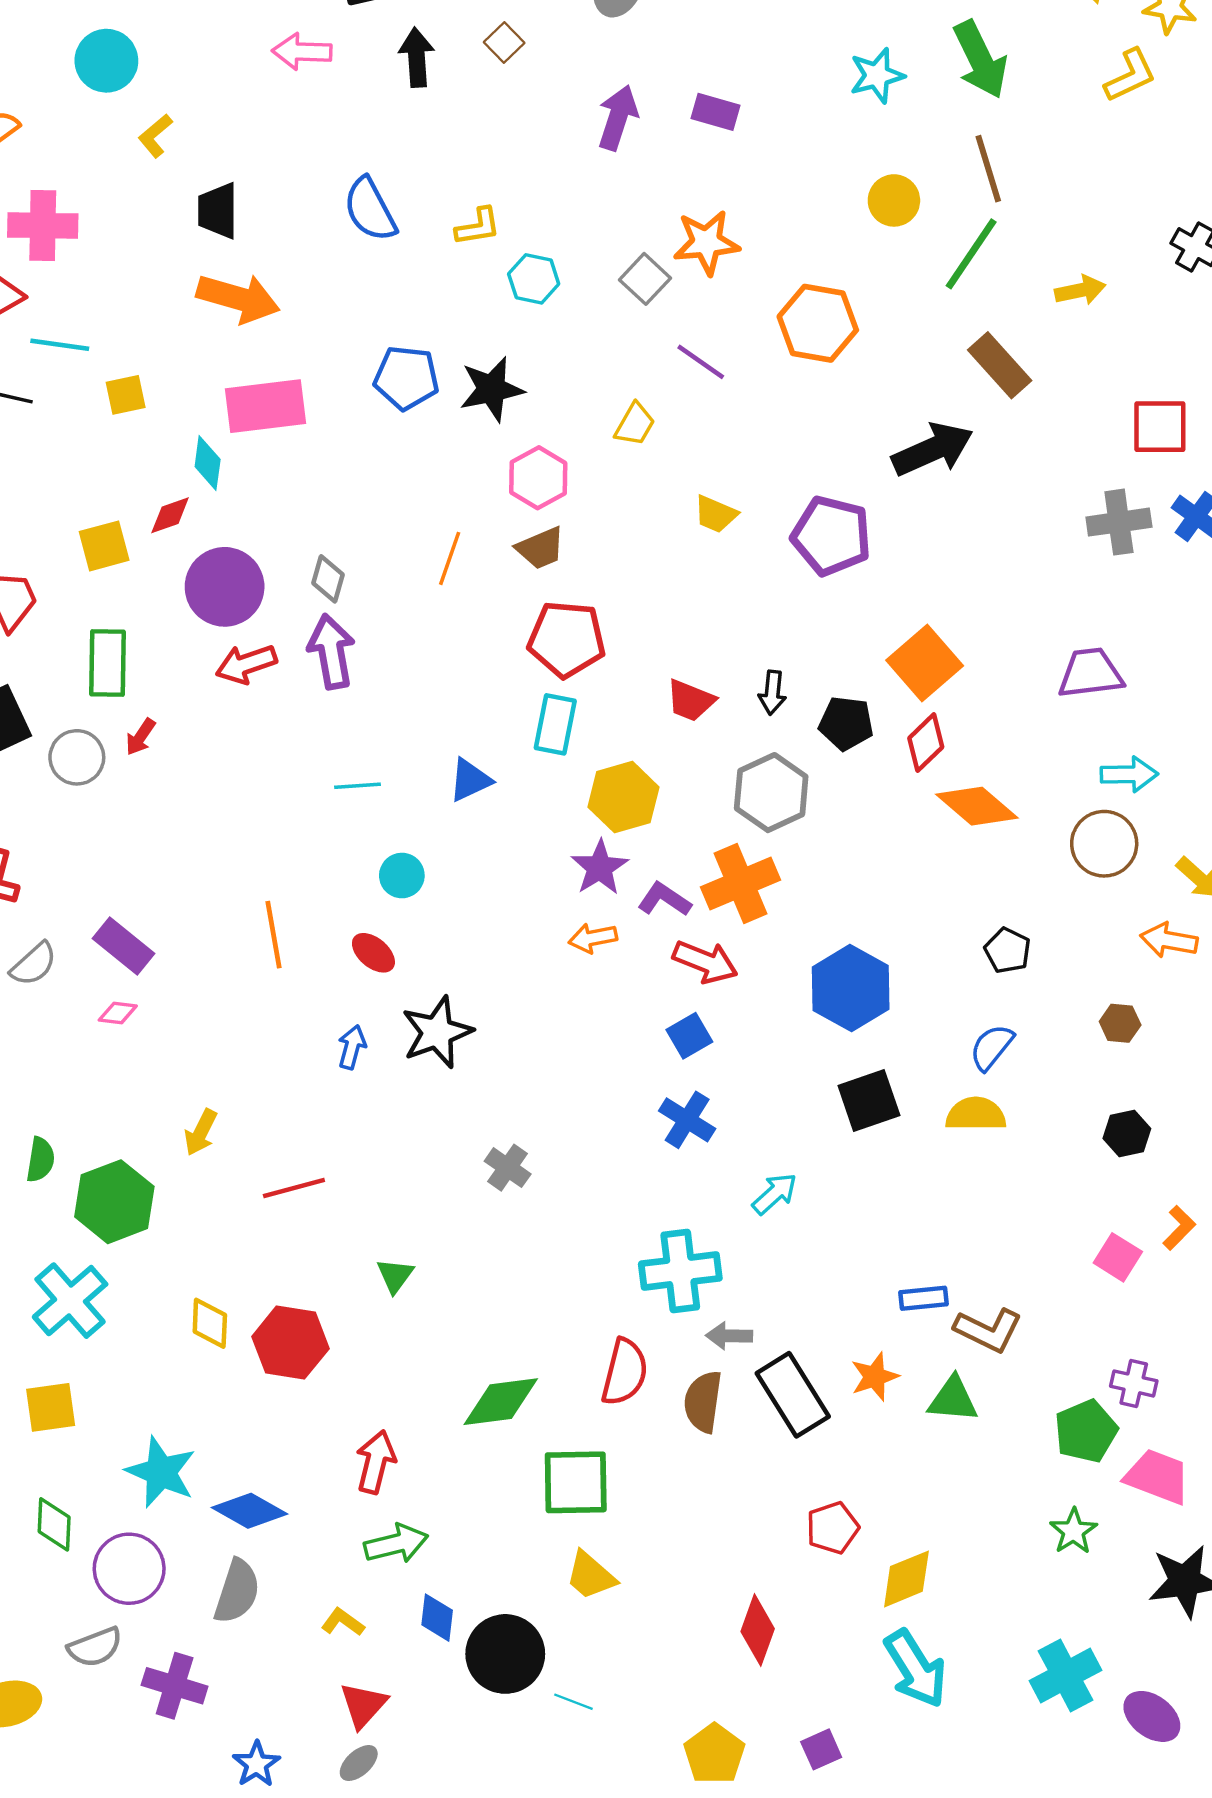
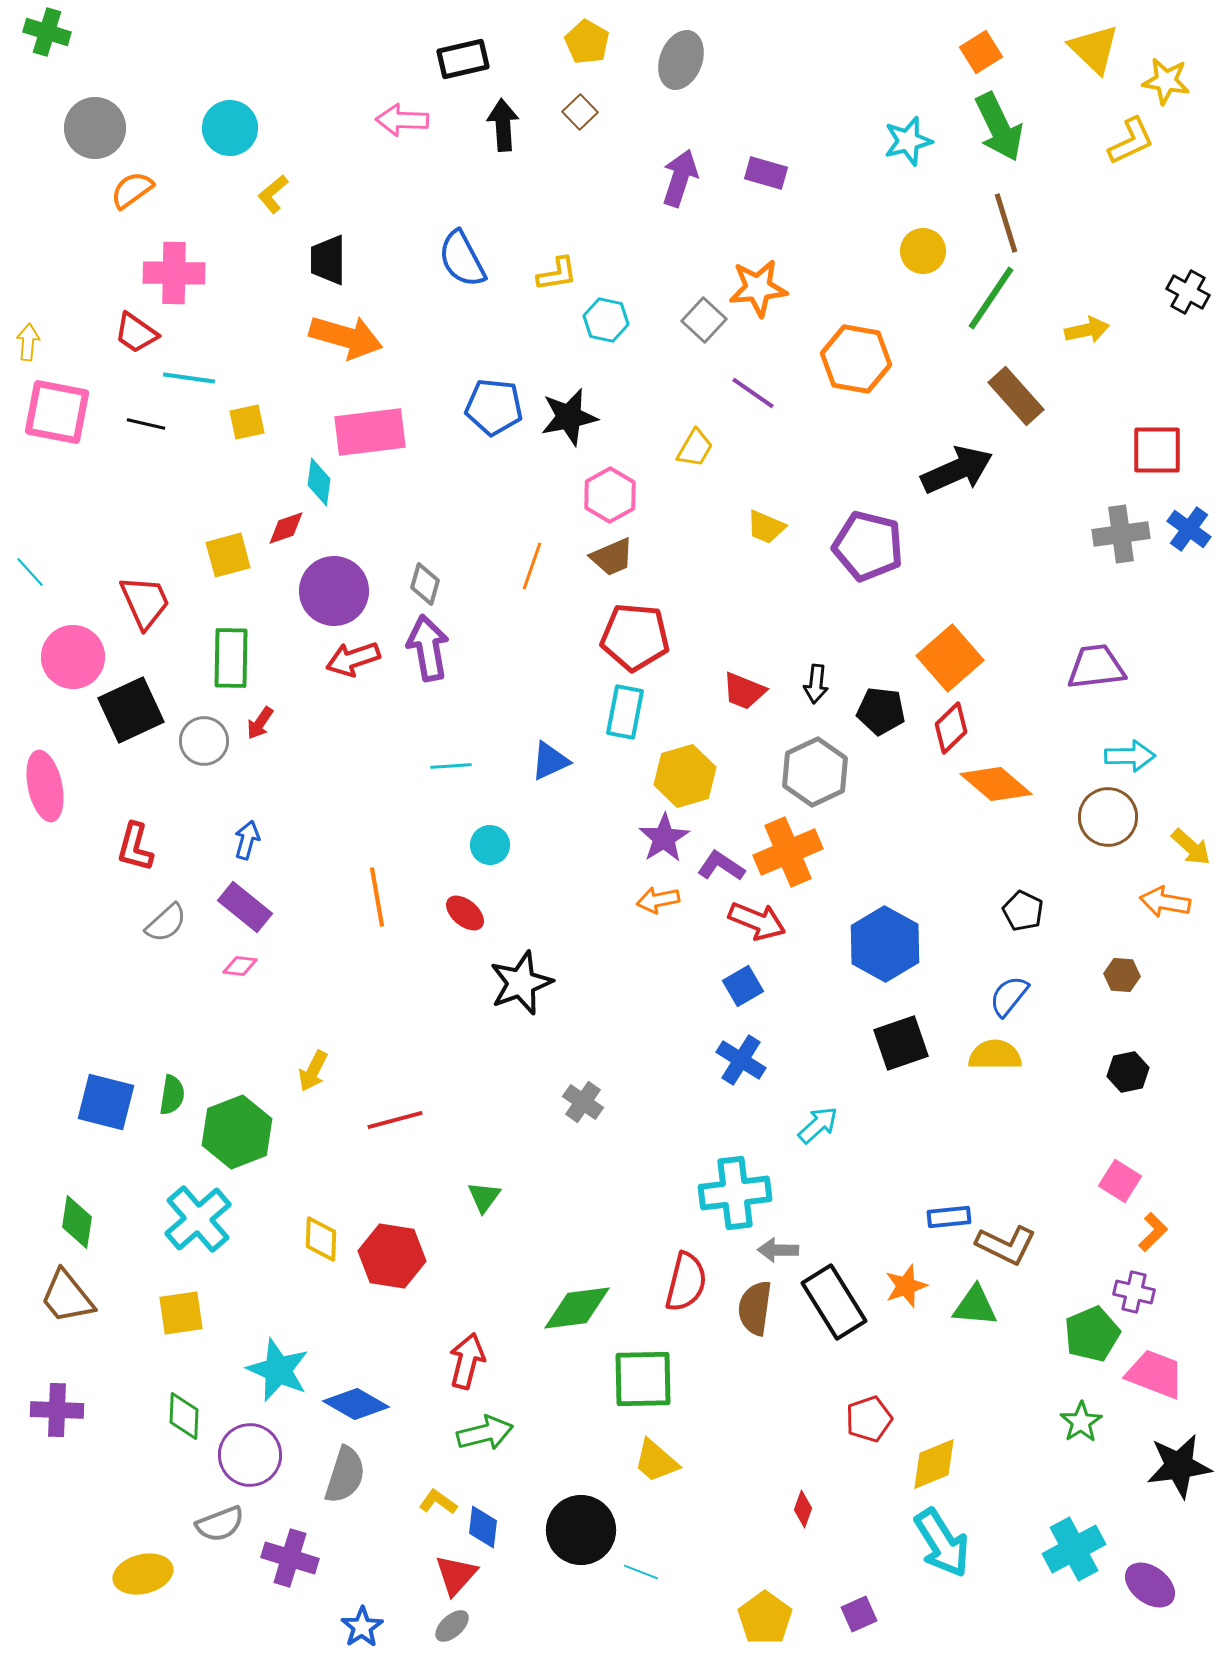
blue arrow: (352, 1047) -> (247, 840), moved
orange L-shape: (1179, 1228) -> (1153, 1232), moved
blue diamond: (437, 1618) -> (483, 1527), moved
red diamond: (758, 1630) -> (803, 1509), size x0.6

